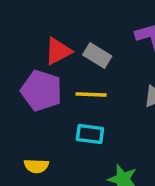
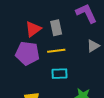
gray rectangle: (97, 56) -> (56, 28), turned 56

